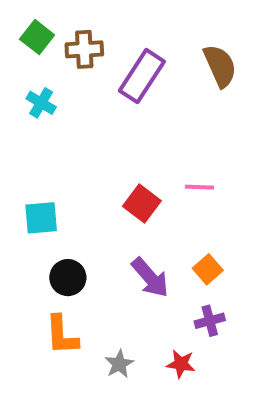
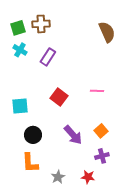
green square: (37, 37) -> (18, 28), moved, turned 35
purple rectangle: (142, 76) -> (48, 57), moved, size x0.7
red square: (142, 204) -> (59, 97), moved

